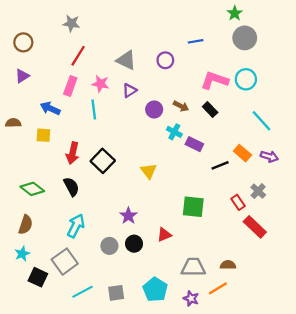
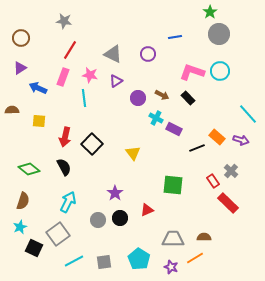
blue arrow: (50, 108) -> (38, 88), moved
cyan line: (261, 121) -> (248, 114), moved

